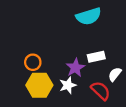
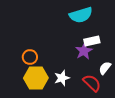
white rectangle: (96, 57) -> (92, 41), moved
purple star: (75, 68) -> (84, 51), moved

